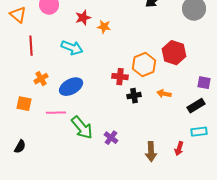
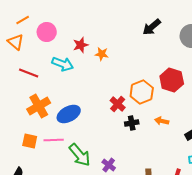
red line: (31, 46) -> (29, 73), turned -66
cyan arrow: (72, 48) -> (63, 64), moved
red cross: (120, 77) -> (118, 104), turned 35
orange cross: (41, 79) -> (39, 106), size x1.6
orange square: (24, 104) -> (30, 141), moved

